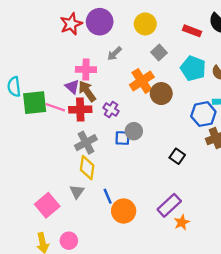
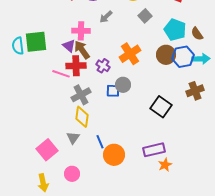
orange cross: (142, 81) -> (130, 54), moved
brown circle: (161, 94) -> (166, 55), moved
green square: (35, 103) -> (36, 42), moved
pink line: (55, 107) -> (61, 74), moved
blue hexagon: (203, 114) -> (183, 57), moved
black square: (177, 156) -> (161, 107), size x1.5
purple rectangle: (169, 205) -> (154, 150), turned 30
pink circle: (69, 241) -> (72, 174), moved

